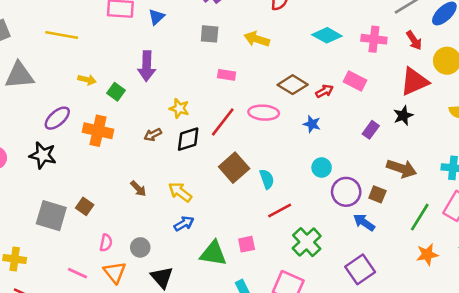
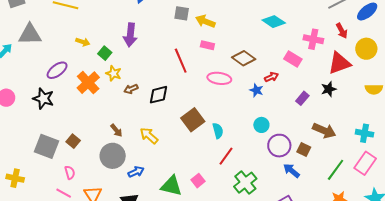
yellow arrow: (257, 39) -> (205, 21), moved
pink cross: (374, 39) -> (313, 39), moved
pink rectangle: (227, 75) -> (207, 45), moved
red arrow: (324, 91) -> (271, 77), moved
yellow star: (179, 108) -> (114, 73), moved
red line: (223, 122) -> (181, 61), moved, turned -65
orange cross: (98, 131) -> (88, 83), turned 30
red line: (280, 210) -> (226, 156), turned -30
blue arrow: (184, 224) -> (136, 172), moved
pink semicircle: (106, 243) -> (70, 173), moved, turned -32
pink square: (247, 244) -> (198, 181), turned -32
gray circle: (140, 247) -> (113, 156), moved, size x1.6

